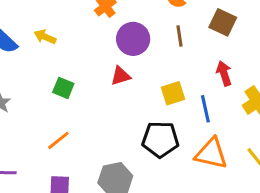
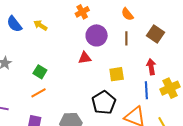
green square: (63, 88) -> (40, 72), moved
blue line: (205, 109) -> (146, 90), moved
black pentagon: (160, 139) -> (104, 103), turned 30

